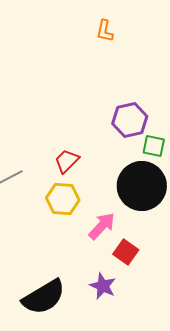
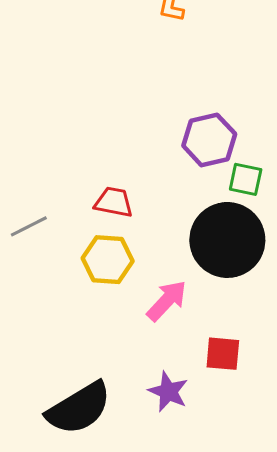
red trapezoid: (67, 161) -> (114, 202), turned 56
red square: (126, 252) -> (223, 354), moved, turned -30

